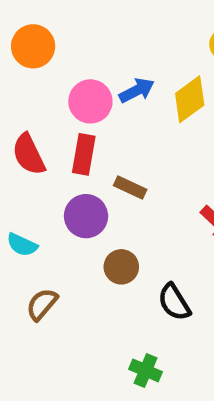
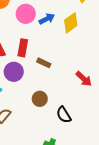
pink circle: (90, 101) -> (26, 14), moved
purple circle: (86, 216) -> (14, 72), moved

